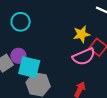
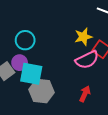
cyan circle: (21, 22) -> (25, 40), moved

